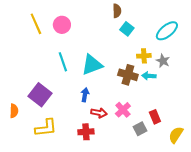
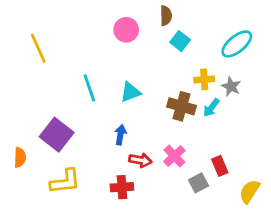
yellow line: (36, 24) -> (38, 48), moved
pink circle: (62, 25) -> (126, 30), moved
cyan triangle: (92, 65) -> (130, 92), size x0.7
cyan arrow: (149, 76) -> (211, 108), turned -56

